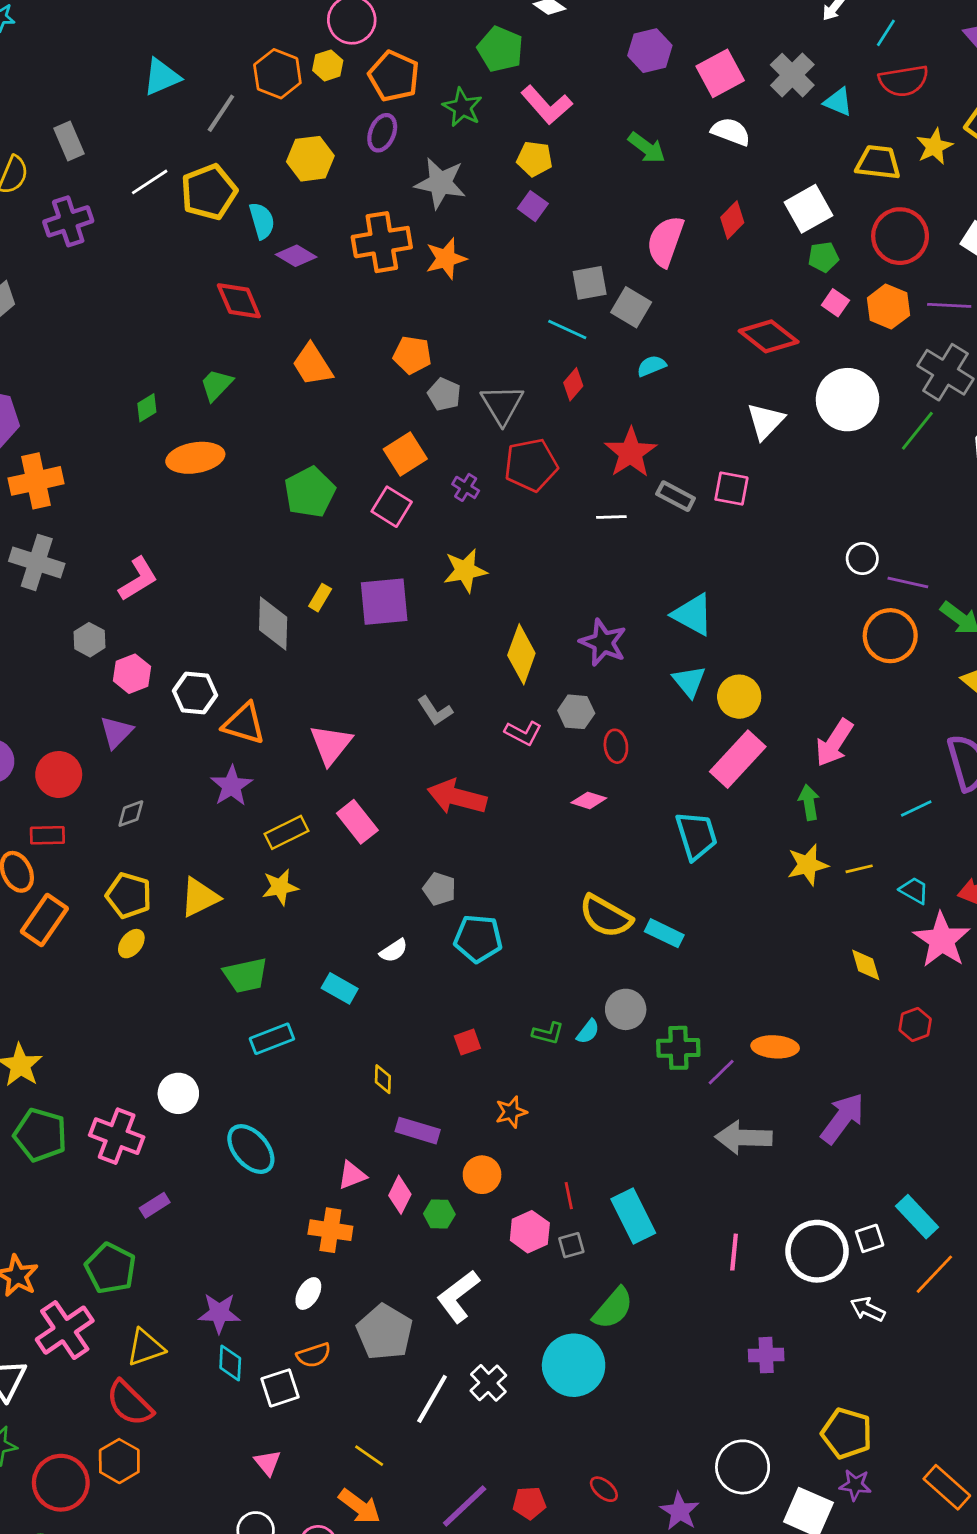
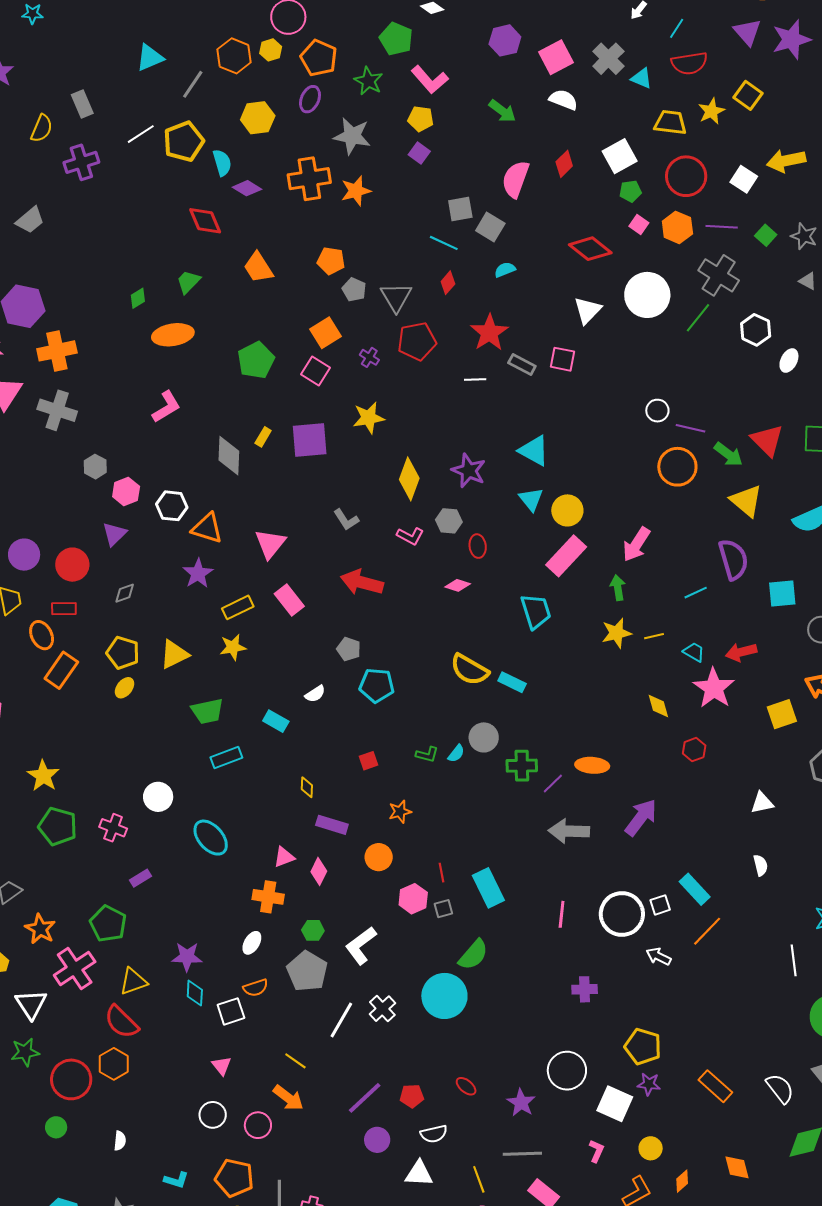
pink L-shape: (138, 579) -> (166, 407), moved
pink cross: (117, 1136) -> (113, 828), size x0.7
green hexagon: (439, 1214) -> (313, 930), moved

